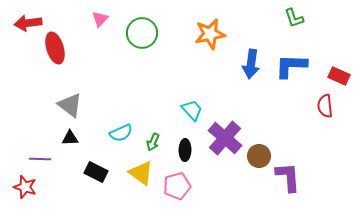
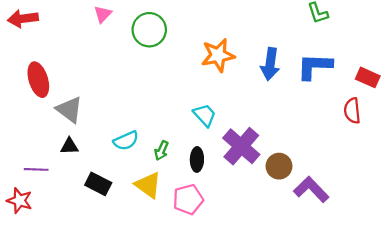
orange star: (210, 34) -> (218, 55), moved
red ellipse: (55, 48) -> (38, 80), moved
purple L-shape: (288, 177) -> (311, 189), turned -40

